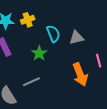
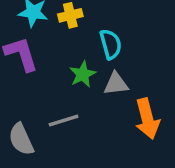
gray triangle: (77, 38) -> (116, 84), moved

